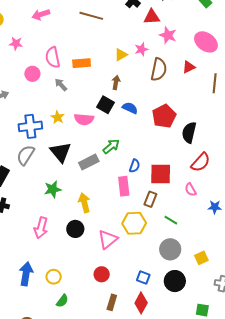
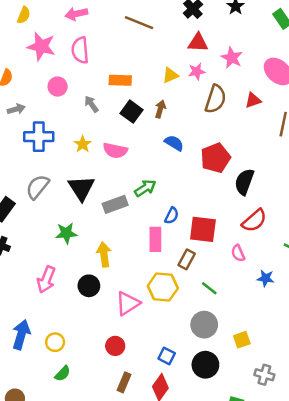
red triangle: (152, 17) -> (198, 43), moved
pink star: (16, 43) -> (41, 46), size x1.6
pink semicircle: (53, 57) -> (80, 50), moved
black square: (105, 105) -> (132, 112), moved
blue cross: (30, 126) -> (39, 137), moved

